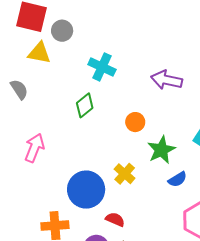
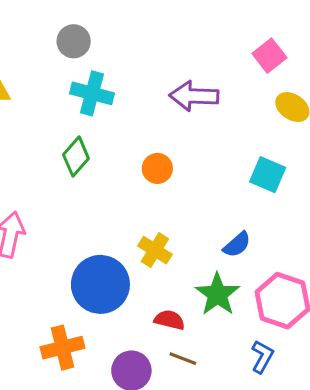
gray circle: (62, 31) -> (74, 41), moved
green star: (161, 150) -> (217, 294), moved
red semicircle: (115, 219) -> (170, 320), moved

